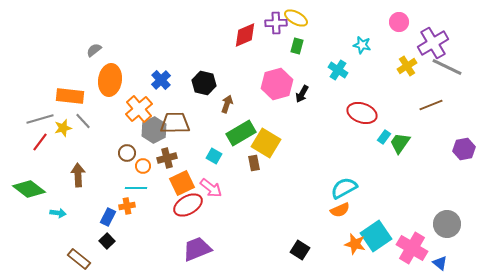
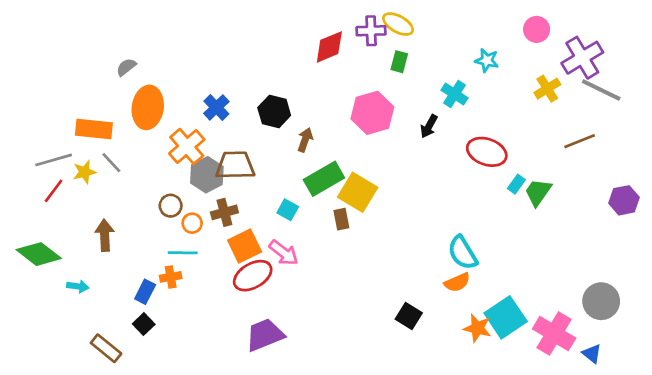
black arrow: (302, 94) -> (429, 126), moved
cyan semicircle: (344, 188) -> (463, 253), turned -92
black square: (300, 250) -> (409, 316), moved

